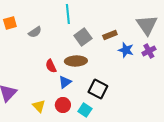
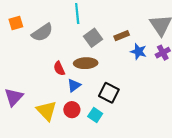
gray semicircle: (35, 32) -> (42, 32), size x1.5
yellow triangle: (39, 106) -> (47, 111), size x1.5

